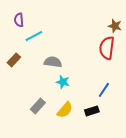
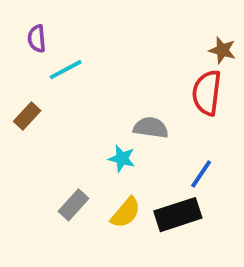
gray semicircle: (53, 62) -> (151, 128), moved
black rectangle: (92, 111) -> (178, 215), size x1.6

